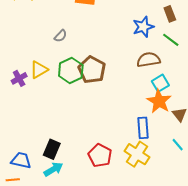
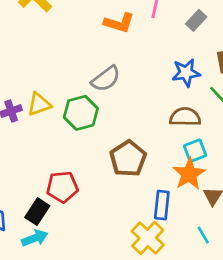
gray semicircle: (61, 36) -> (106, 79), moved, size x1.6
brown pentagon: (92, 70) -> (128, 159), moved
red pentagon: (100, 155) -> (62, 187), moved, turned 30

